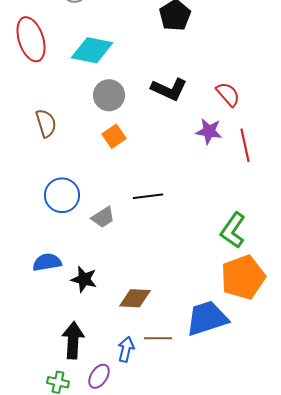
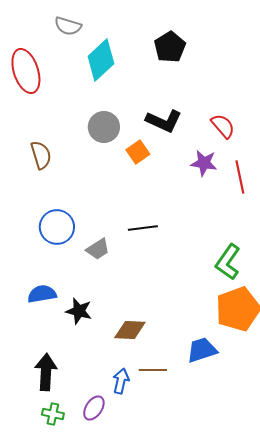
cyan diamond: (92, 50) -> (101, 60), moved, turned -54
orange square: (114, 136) -> (138, 152), moved
blue trapezoid: (207, 318) -> (202, 350), size x0.7
black arrow: (73, 340) -> (46, 372), moved

